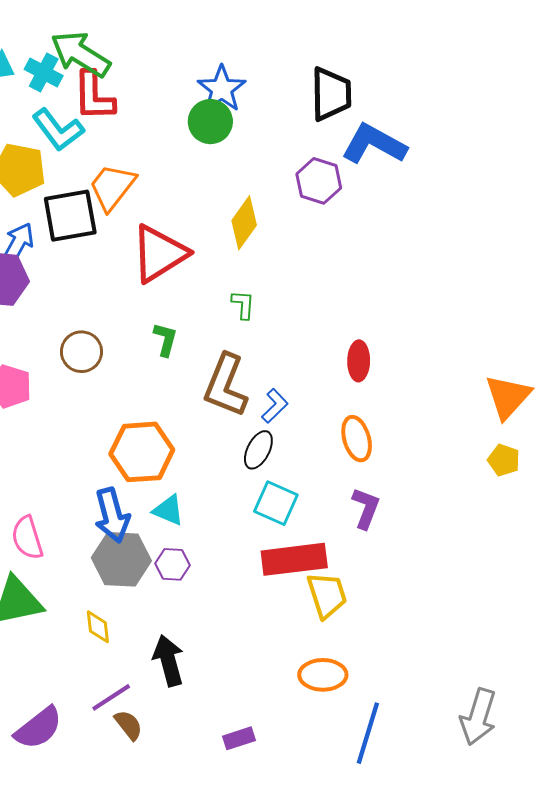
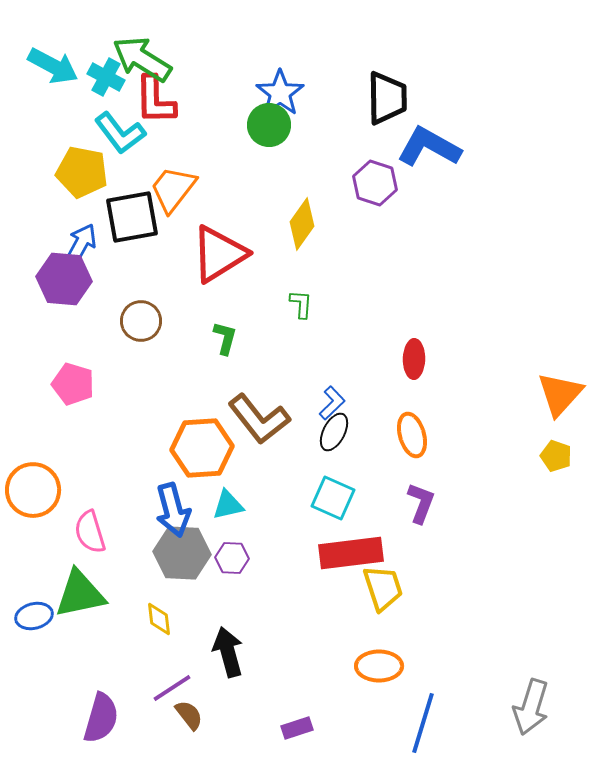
brown circle: (81, 352) -> (141, 321), moved
brown L-shape: (226, 385) -> (259, 419), moved, turned -60
black ellipse: (258, 450) -> (334, 432), moved
cyan triangle: (168, 510) -> (228, 505), turned -36
purple semicircle: (39, 728) -> (101, 718), turned -36

